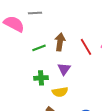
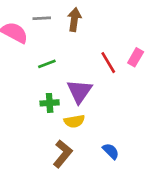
brown arrow: (60, 42) -> (74, 20), moved
purple triangle: (64, 69) -> (80, 91), size x1.5

